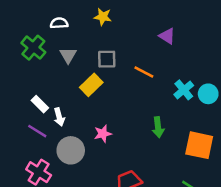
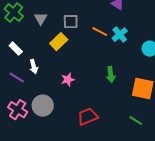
cyan cross: (184, 90) -> (120, 35), moved
white rectangle: (40, 104) -> (16, 49), moved
gray circle: (71, 150) -> (43, 106), moved

